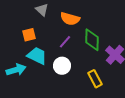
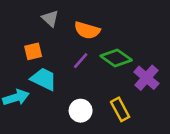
green diamond: (92, 40) -> (116, 58), turned -55
white circle: (62, 66) -> (81, 111), moved

